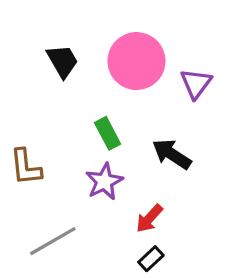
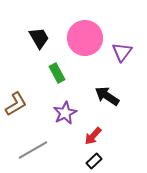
green rectangle: (108, 133) -> (57, 73), moved
brown L-shape: (26, 167) -> (16, 104), turned -115

